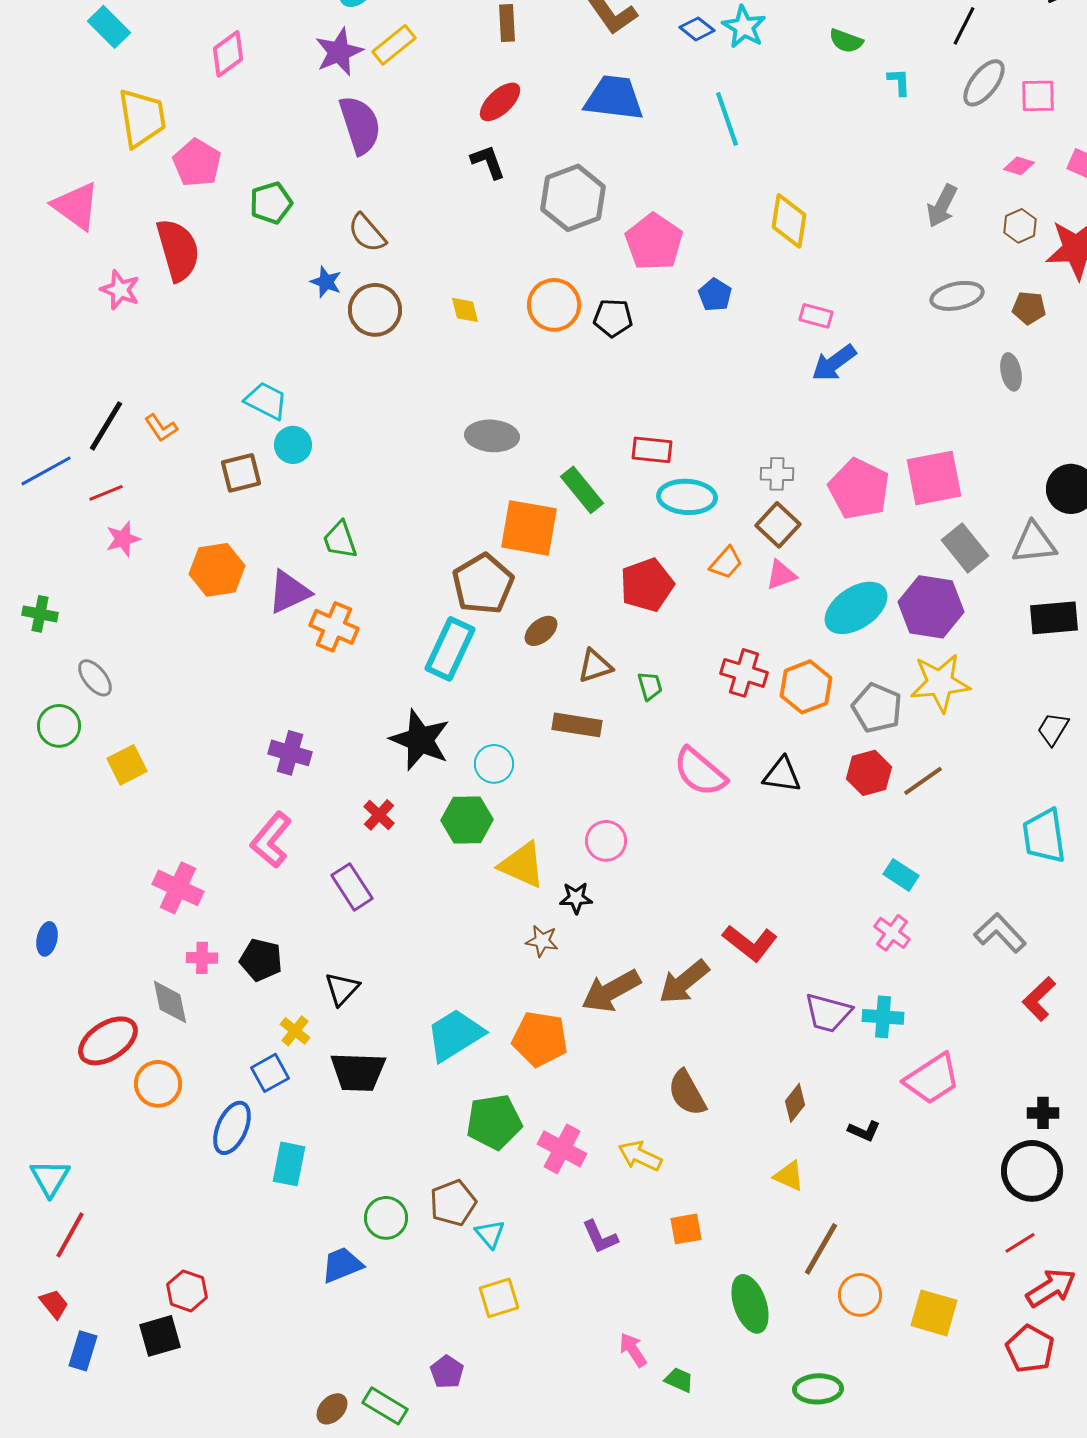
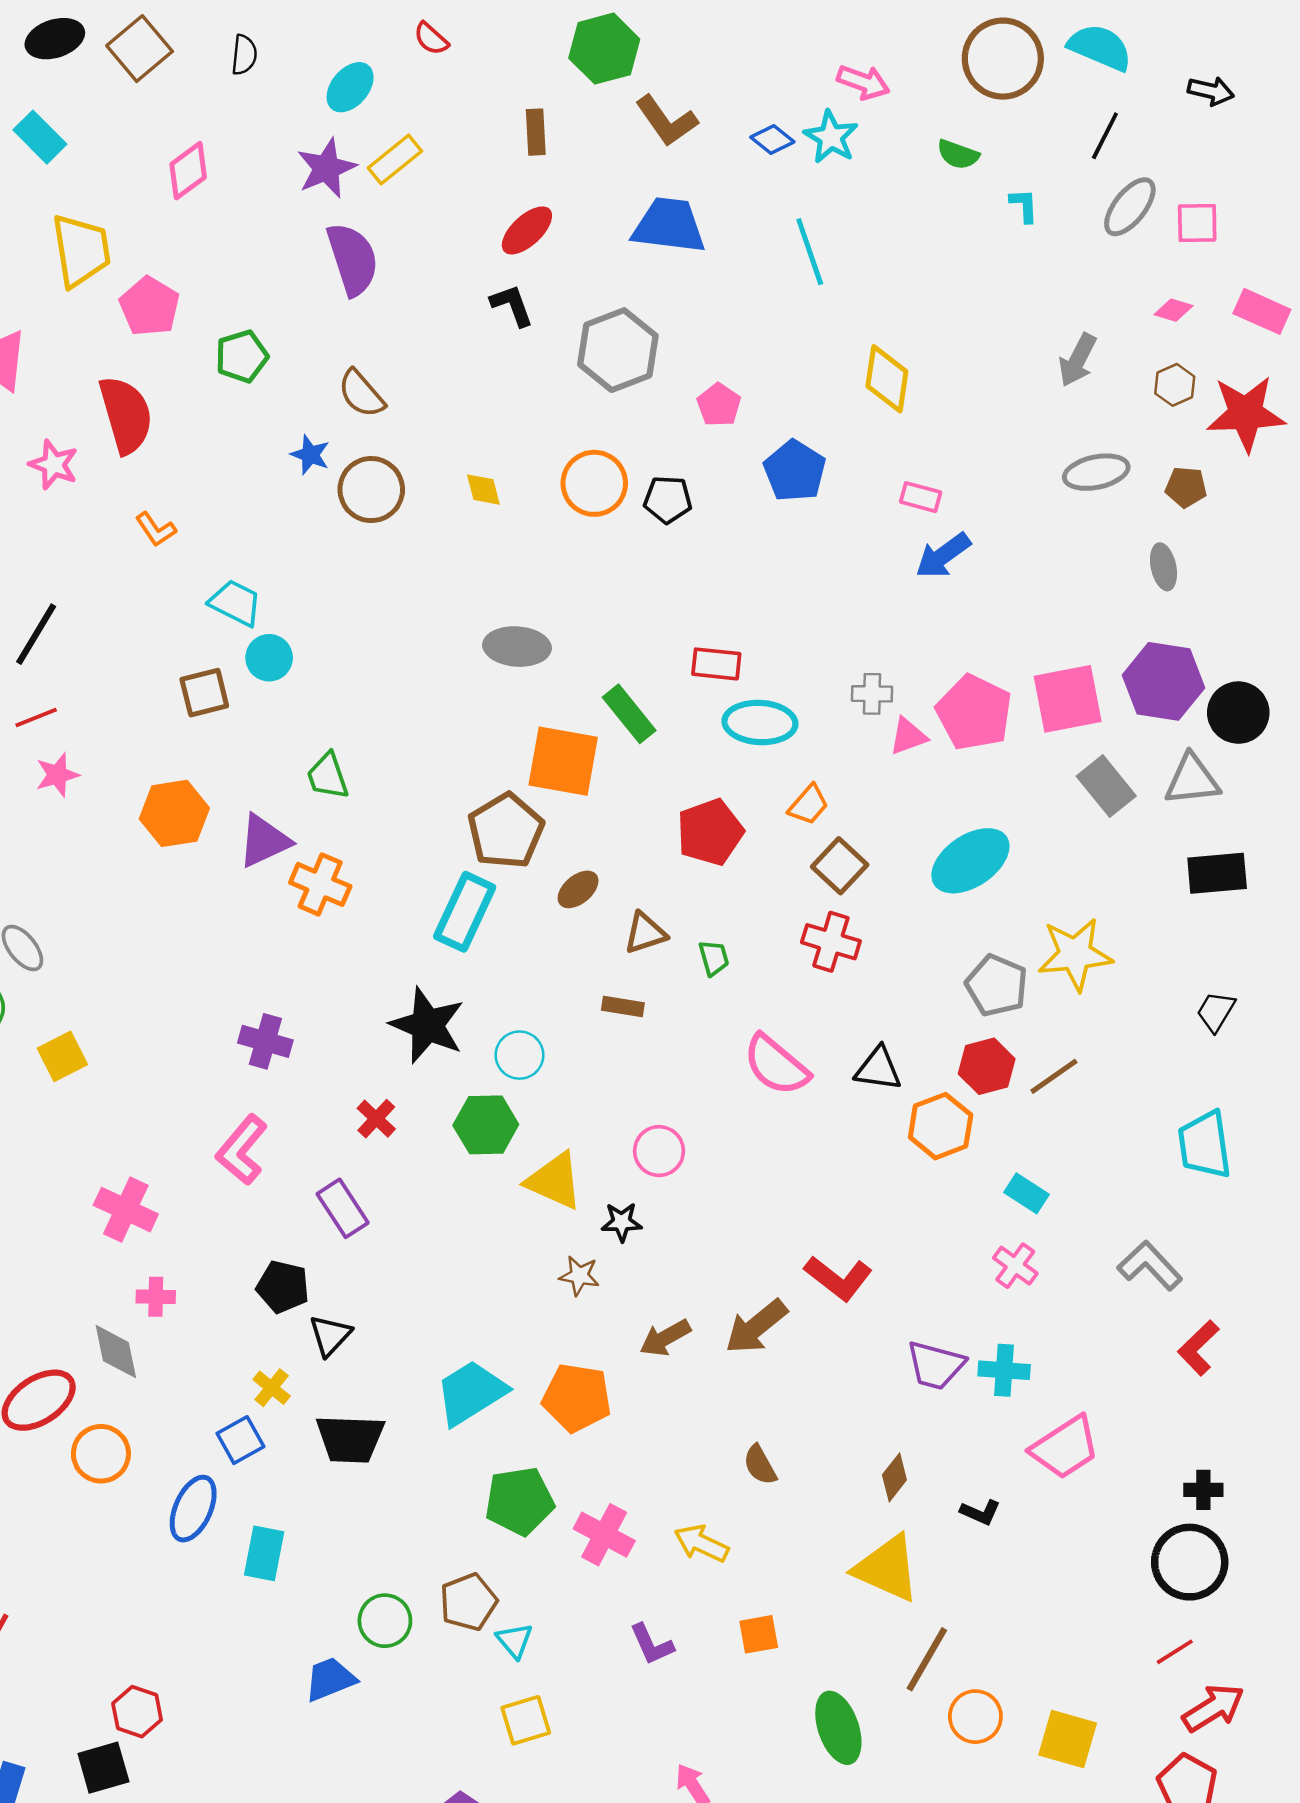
pink pentagon: (654, 242) -> (719, 405), size x0.6
blue pentagon: (715, 295) -> (795, 471), size x1.5
orange L-shape: (161, 428) -> (156, 529), moved
brown square: (778, 525) -> (840, 866), moved
pink triangle: (781, 575) -> (908, 736), moved
purple hexagon: (931, 607) -> (1164, 681), moved
orange hexagon: (806, 687) -> (941, 1126), moved
brown rectangle: (577, 725) -> (623, 1007), size x0.7
black pentagon: (261, 960) -> (283, 1287), moved
brown arrow: (611, 991) -> (665, 1338), size x0.7
brown semicircle: (687, 1093) -> (760, 1465), size x0.7
yellow triangle: (789, 1176) -> (887, 1568), size x1.8

